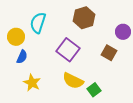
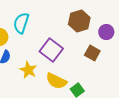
brown hexagon: (84, 18) -> (79, 21), moved
yellow star: (32, 83) -> (28, 70), moved

